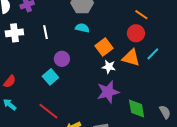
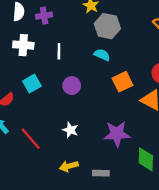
white star: (109, 67) -> (70, 130), moved
cyan square: (50, 77) -> (32, 84), moved
red line: (48, 111) -> (31, 139), moved

